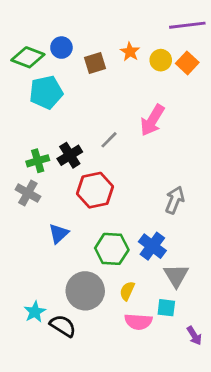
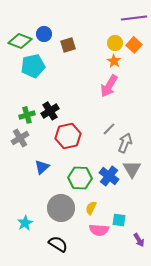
orange star: (130, 52) -> (114, 61), moved
gray line: (109, 140) -> (109, 129), moved
gray cross: (28, 193) -> (20, 138), turned 30
gray triangle: (176, 275) -> (132, 169), moved
black semicircle: (63, 326) -> (58, 244), moved

